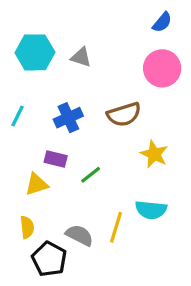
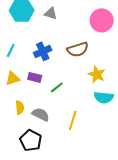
yellow triangle: (37, 184) -> (13, 78), moved
cyan semicircle: (151, 210) -> (104, 97), moved
yellow semicircle: (27, 227) -> (20, 107), moved
gray semicircle: (79, 235) -> (41, 114), moved

